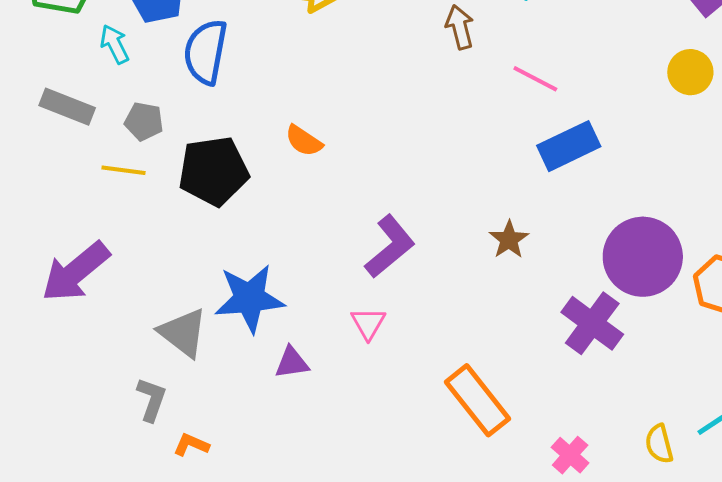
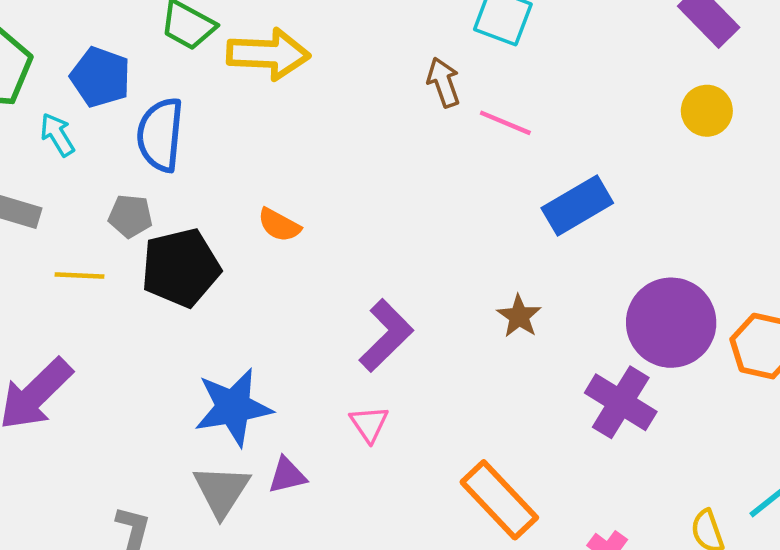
pink line: (535, 79) -> (505, 123), moved
gray pentagon: (144, 121) -> (130, 216), moved
gray triangle: (183, 333) -> (222, 491), moved, turned 30

